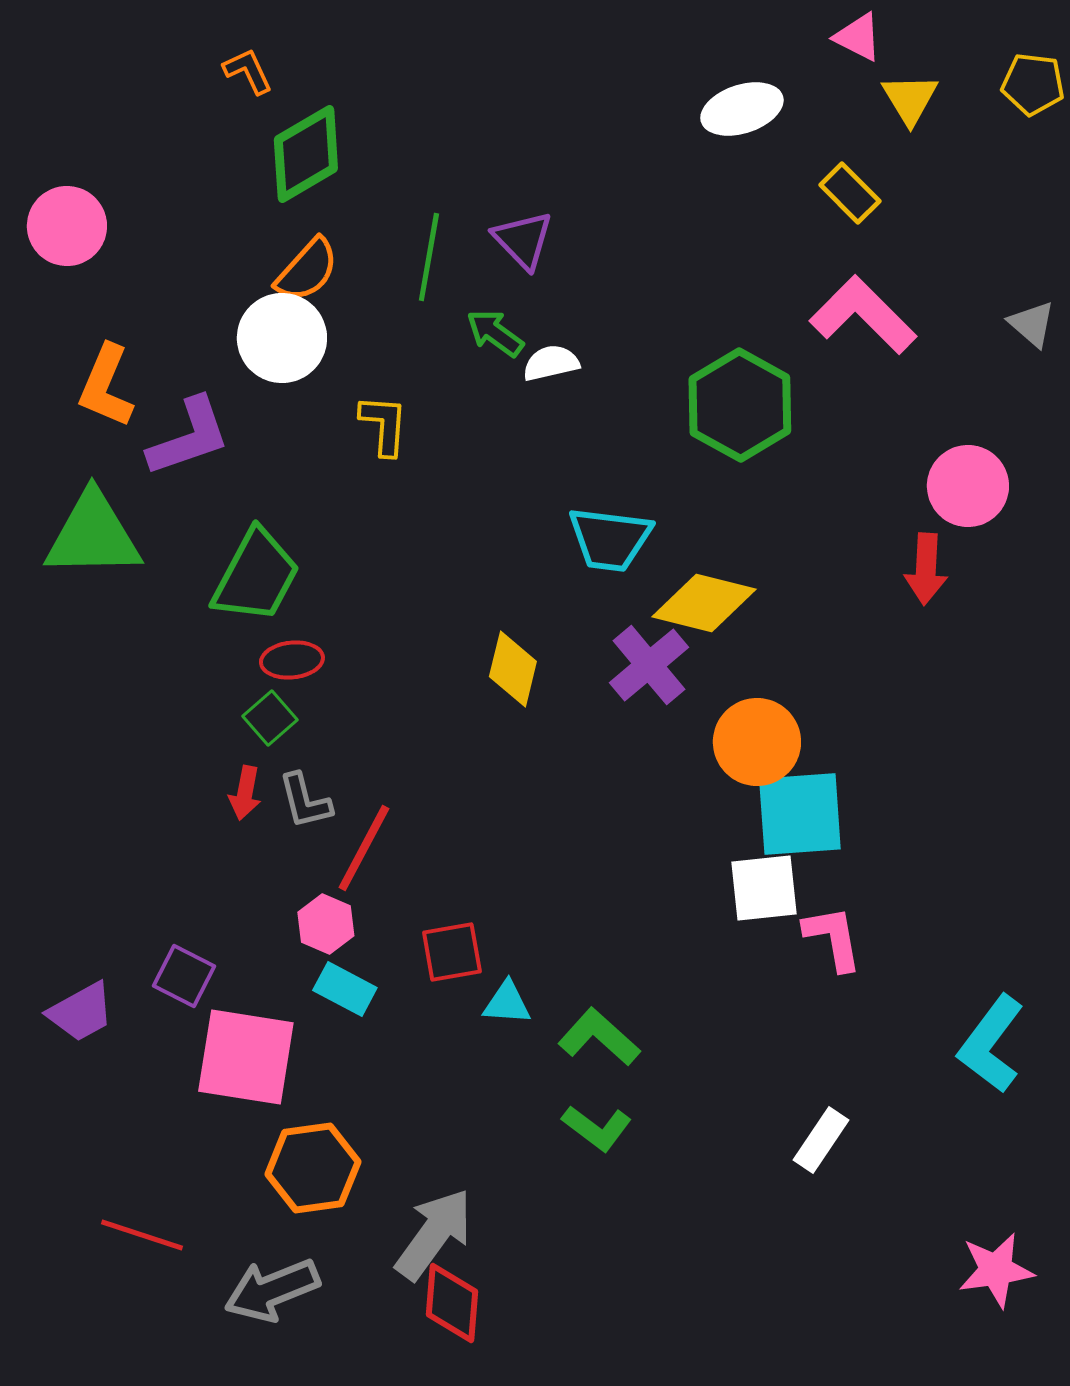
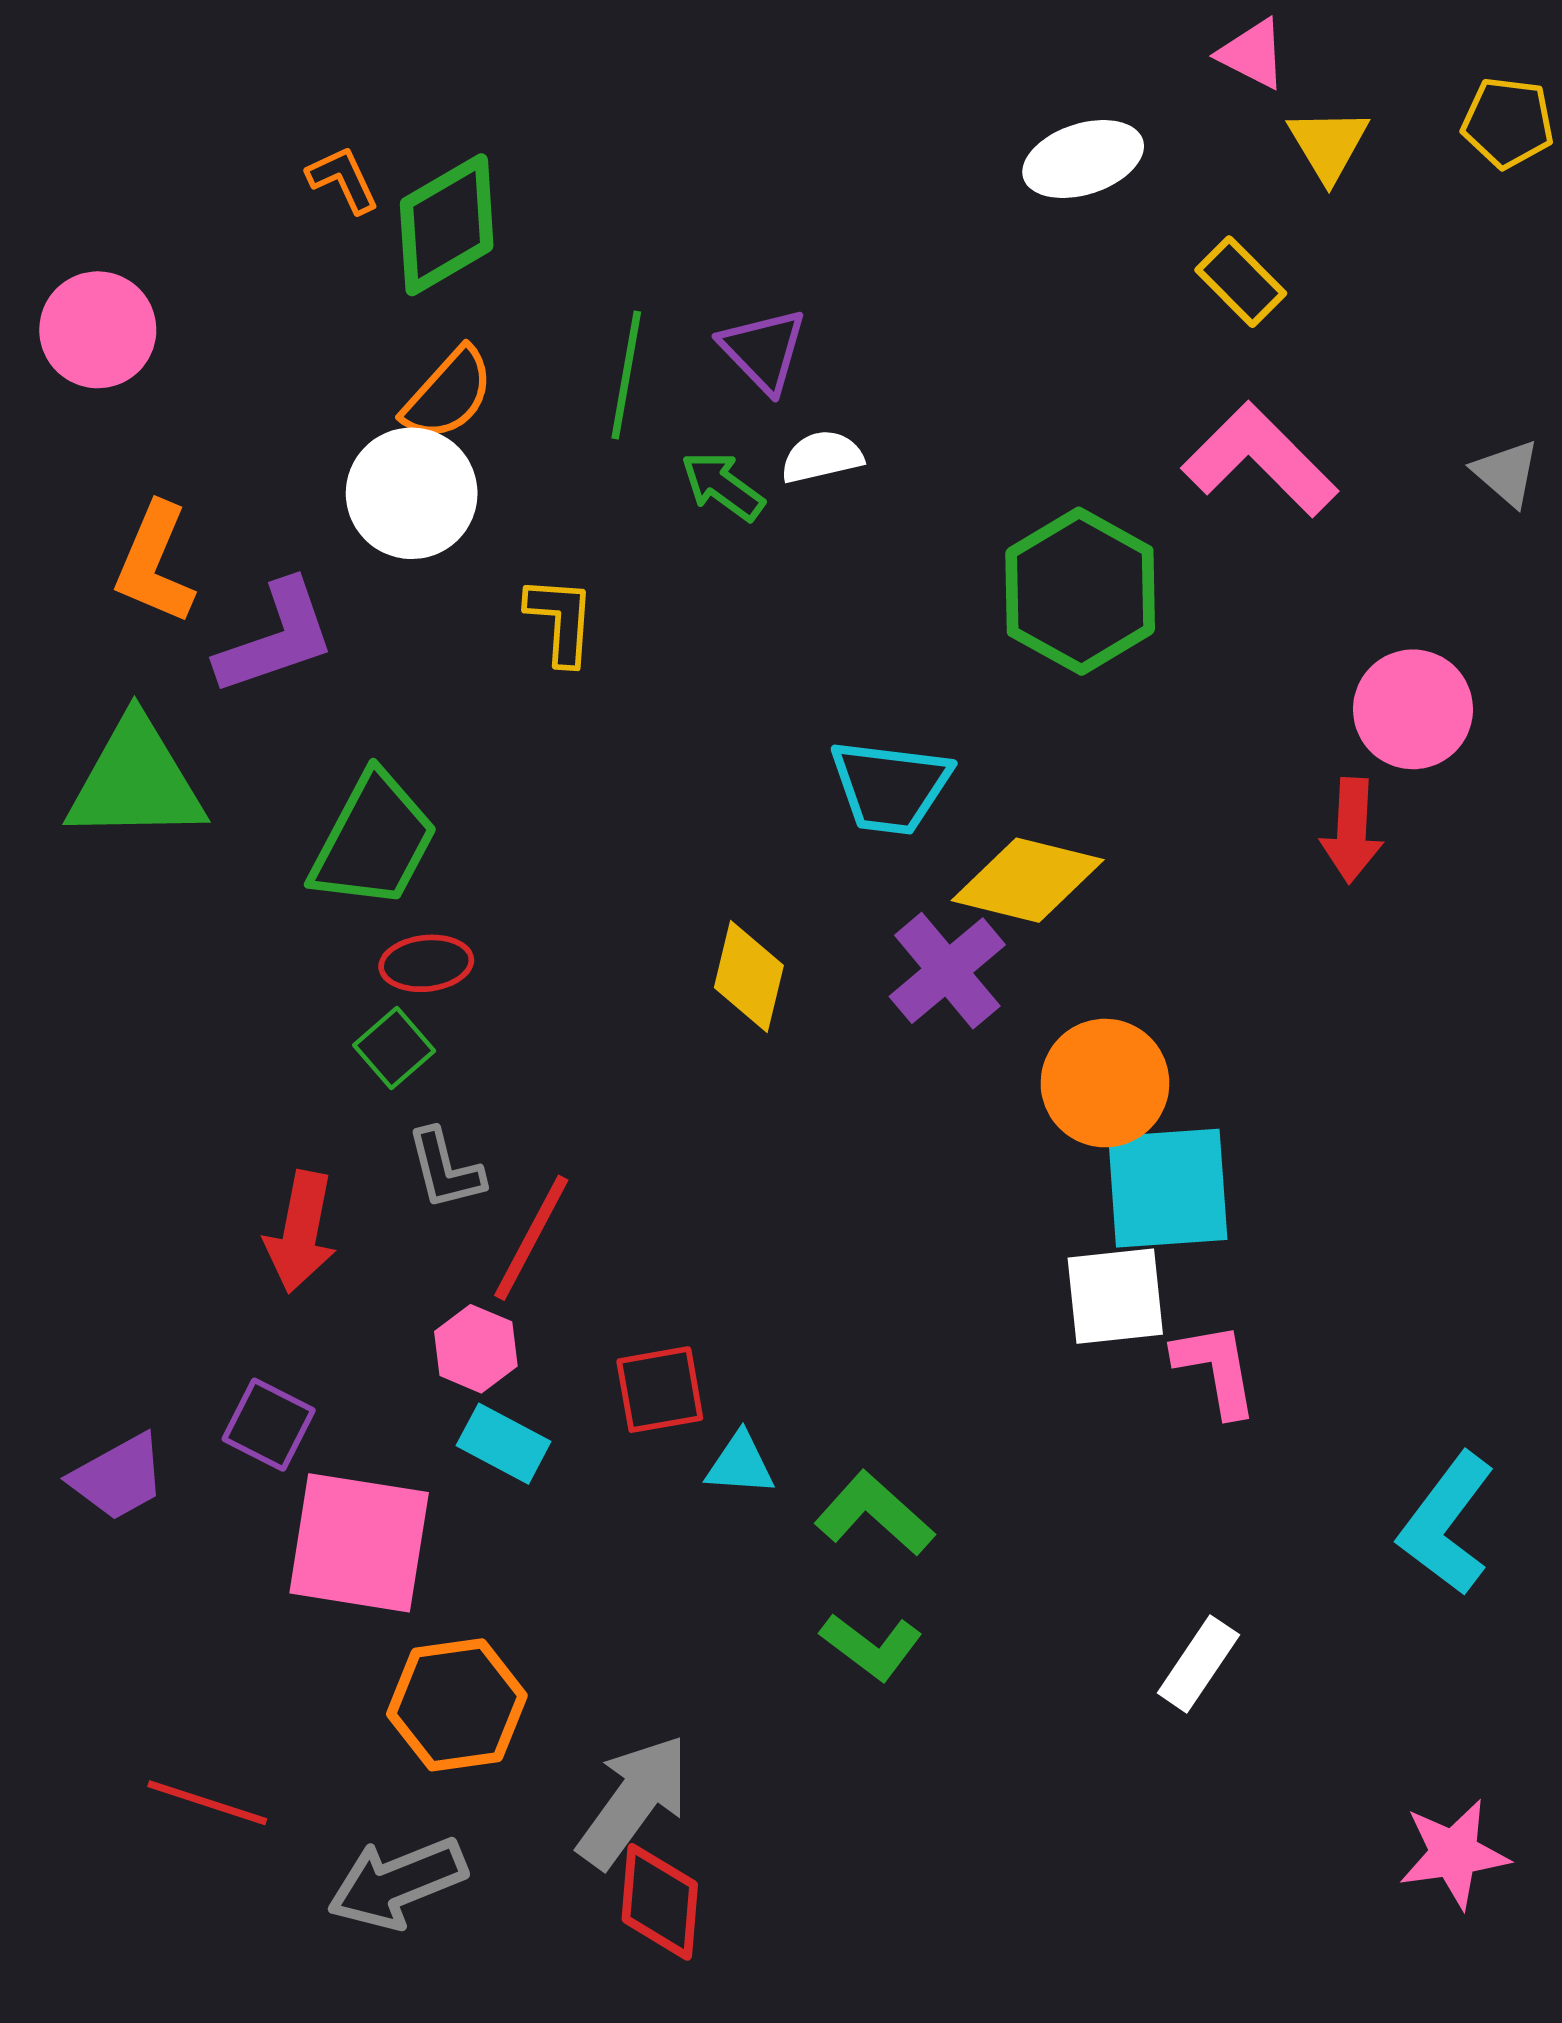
orange L-shape: (248, 71) -> (343, 179), moved
white semicircle: (551, 363) -> (822, 457), moved
red arrow: (245, 793) -> (301, 1232), moved, size x1.5

